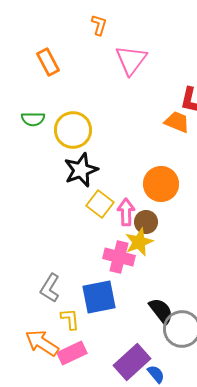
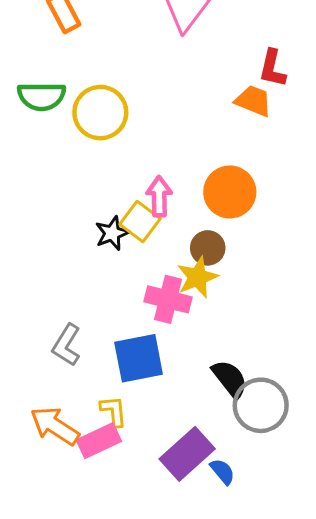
green semicircle: (33, 119) -> (41, 96), size x1.4
black star: (81, 170) -> (112, 233), moved, size x0.7
pink arrow: (126, 212) -> (159, 196), moved
yellow L-shape: (70, 319) -> (114, 411), moved

